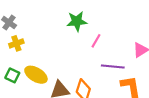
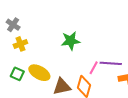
green star: (77, 21) -> (71, 41), moved
pink line: (96, 41) -> (94, 68), moved

